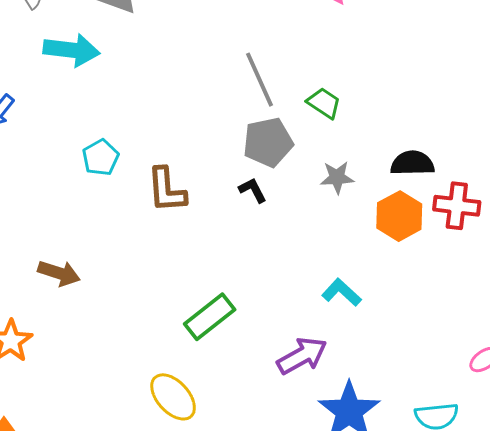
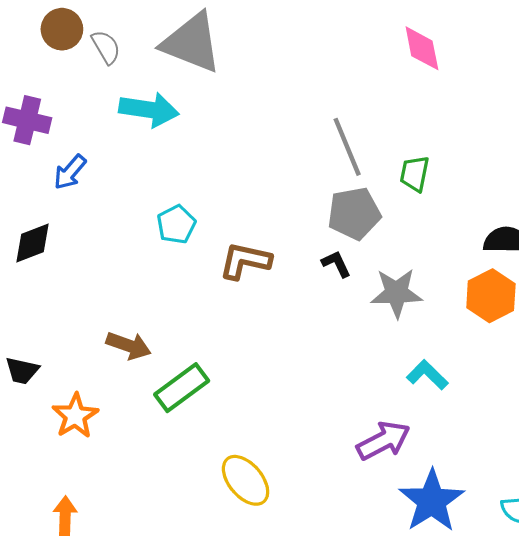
green trapezoid: (324, 103) -> (415, 174), turned -114
gray star: (337, 177) -> (397, 293), moved, size x1.4
brown L-shape: (167, 190) -> (245, 261), turned 105
green rectangle: (210, 317) -> (182, 388), moved

